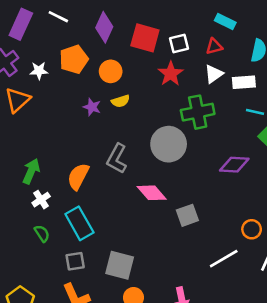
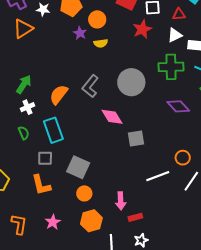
purple star: (92, 107) -> (80, 33), moved
green cross: (198, 112) -> (171, 67), moved
purple diamond: (234, 165) -> (178, 106), turned 35

